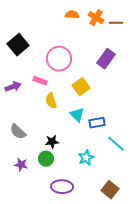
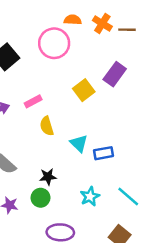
pink circle: (59, 59) -> (54, 43), moved
pink rectangle: (40, 81) -> (33, 101), turned -48
yellow square: (81, 87) -> (84, 90), moved
cyan line: (116, 144) -> (128, 196), moved

